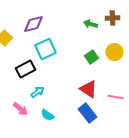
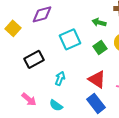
green arrow: (90, 24) -> (99, 22), moved
cyan square: (45, 49) -> (70, 39), moved
cyan arrow: (37, 92) -> (60, 78), moved, turned -32

